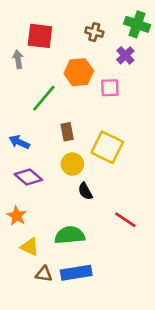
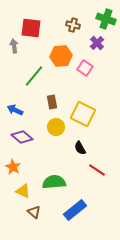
pink square: (110, 88) -> (85, 68), turned 35
black semicircle: (85, 191) -> (80, 148), moved
blue rectangle: (76, 273) -> (75, 210), moved, turned -30
brown triangle: (44, 274) -> (34, 212), turned 32

